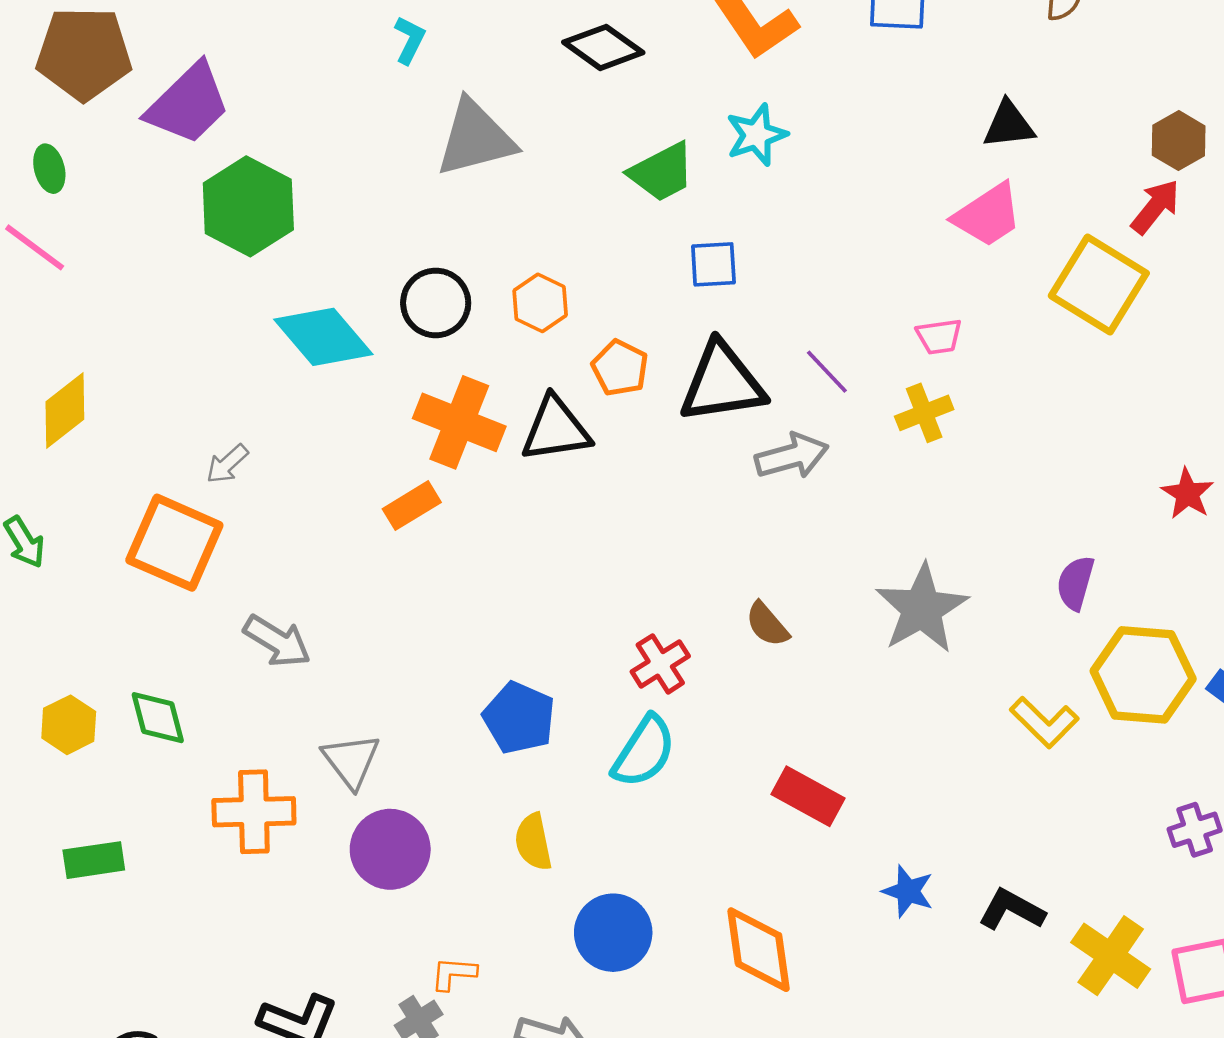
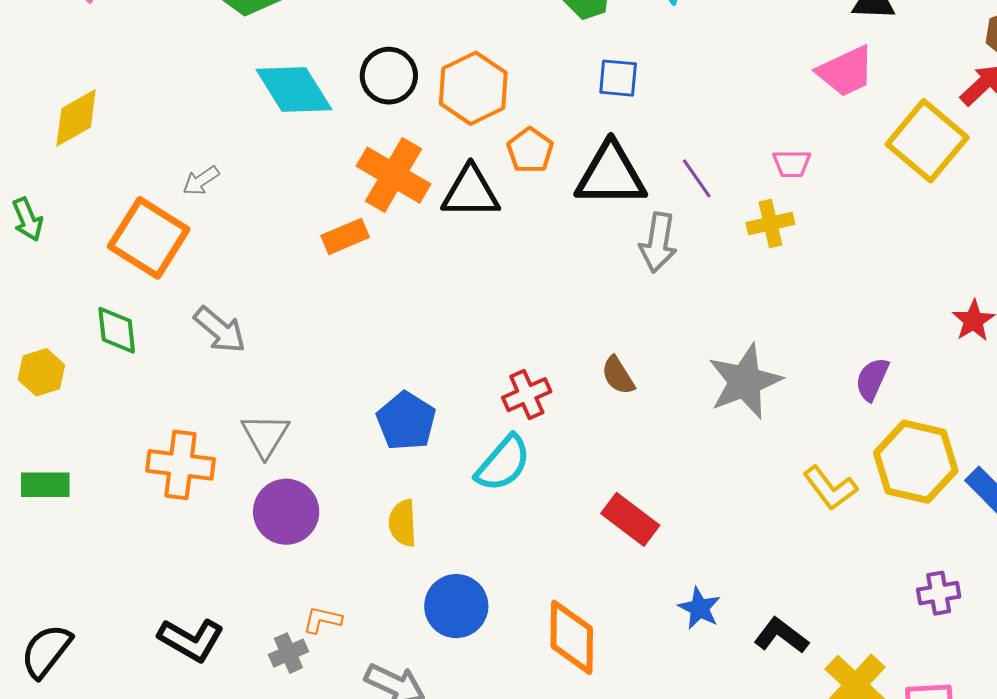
orange hexagon: (540, 303) -> (473, 88), size x1.5
gray arrow: (792, 456) -> (658, 242), turned 106
green diamond: (158, 718) -> (117, 330), moved

